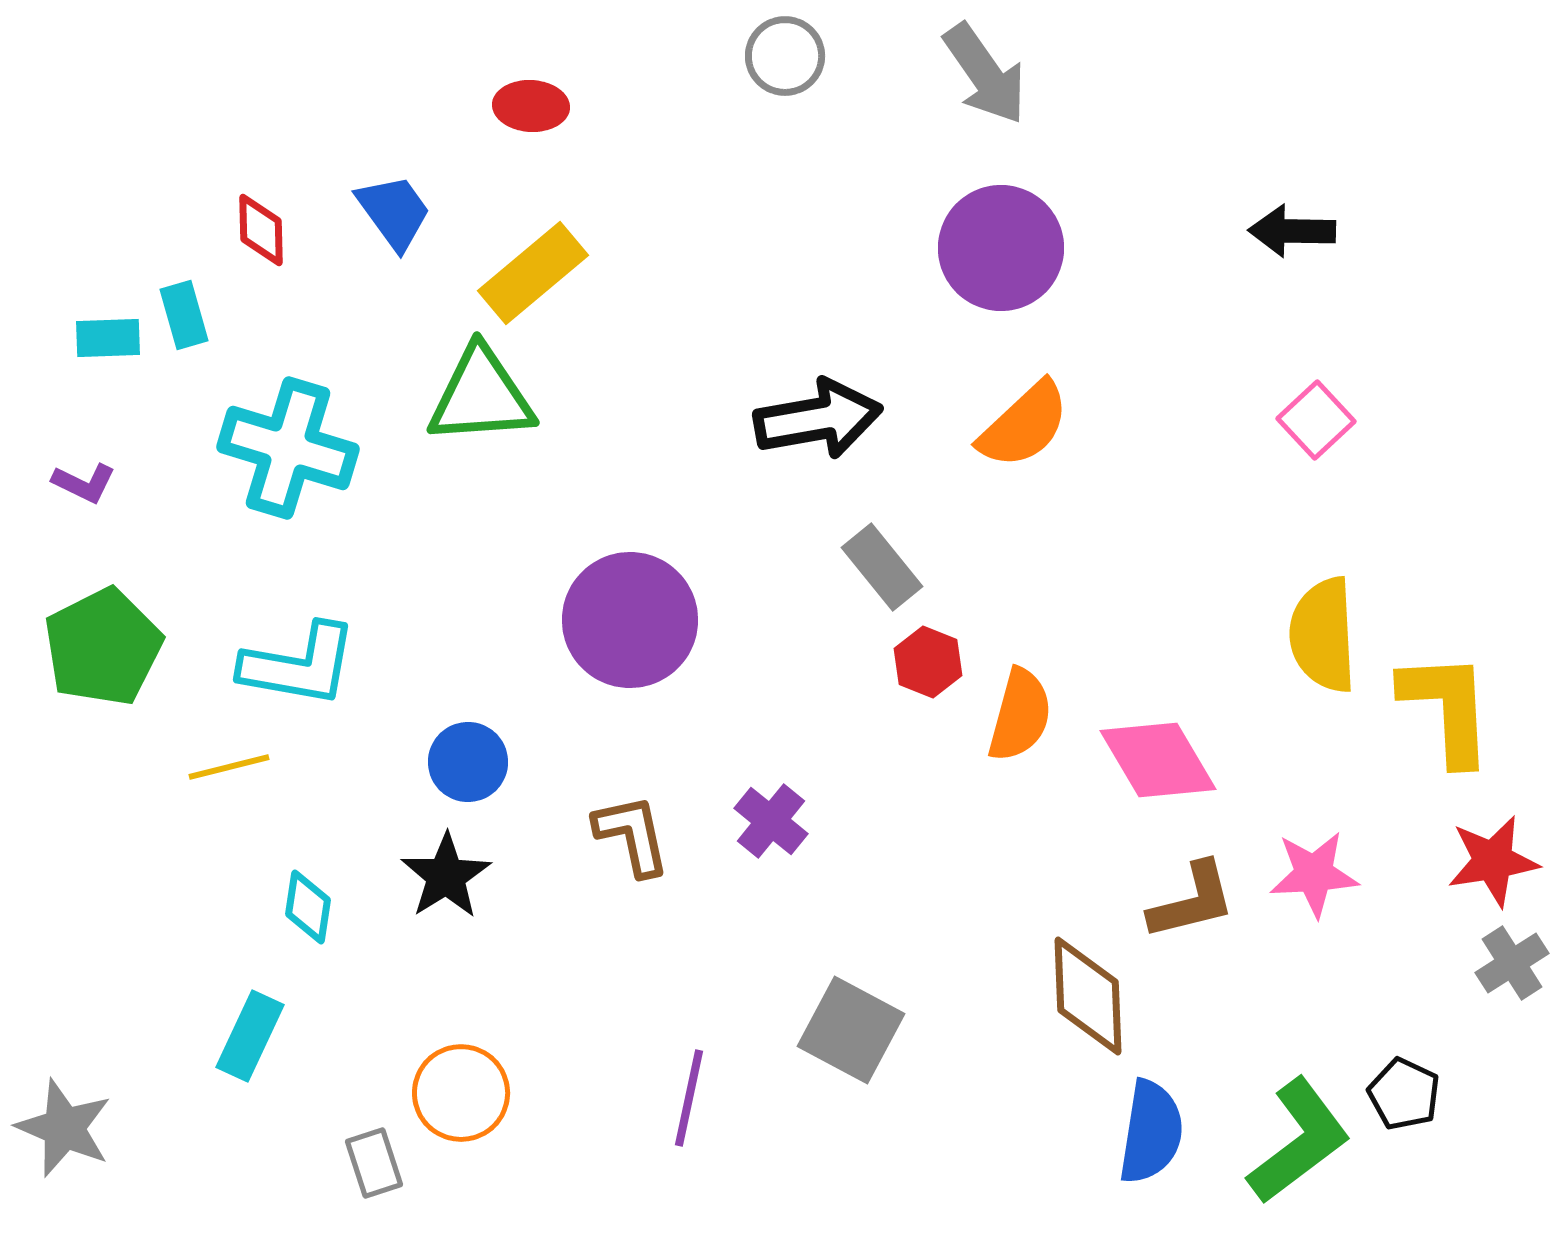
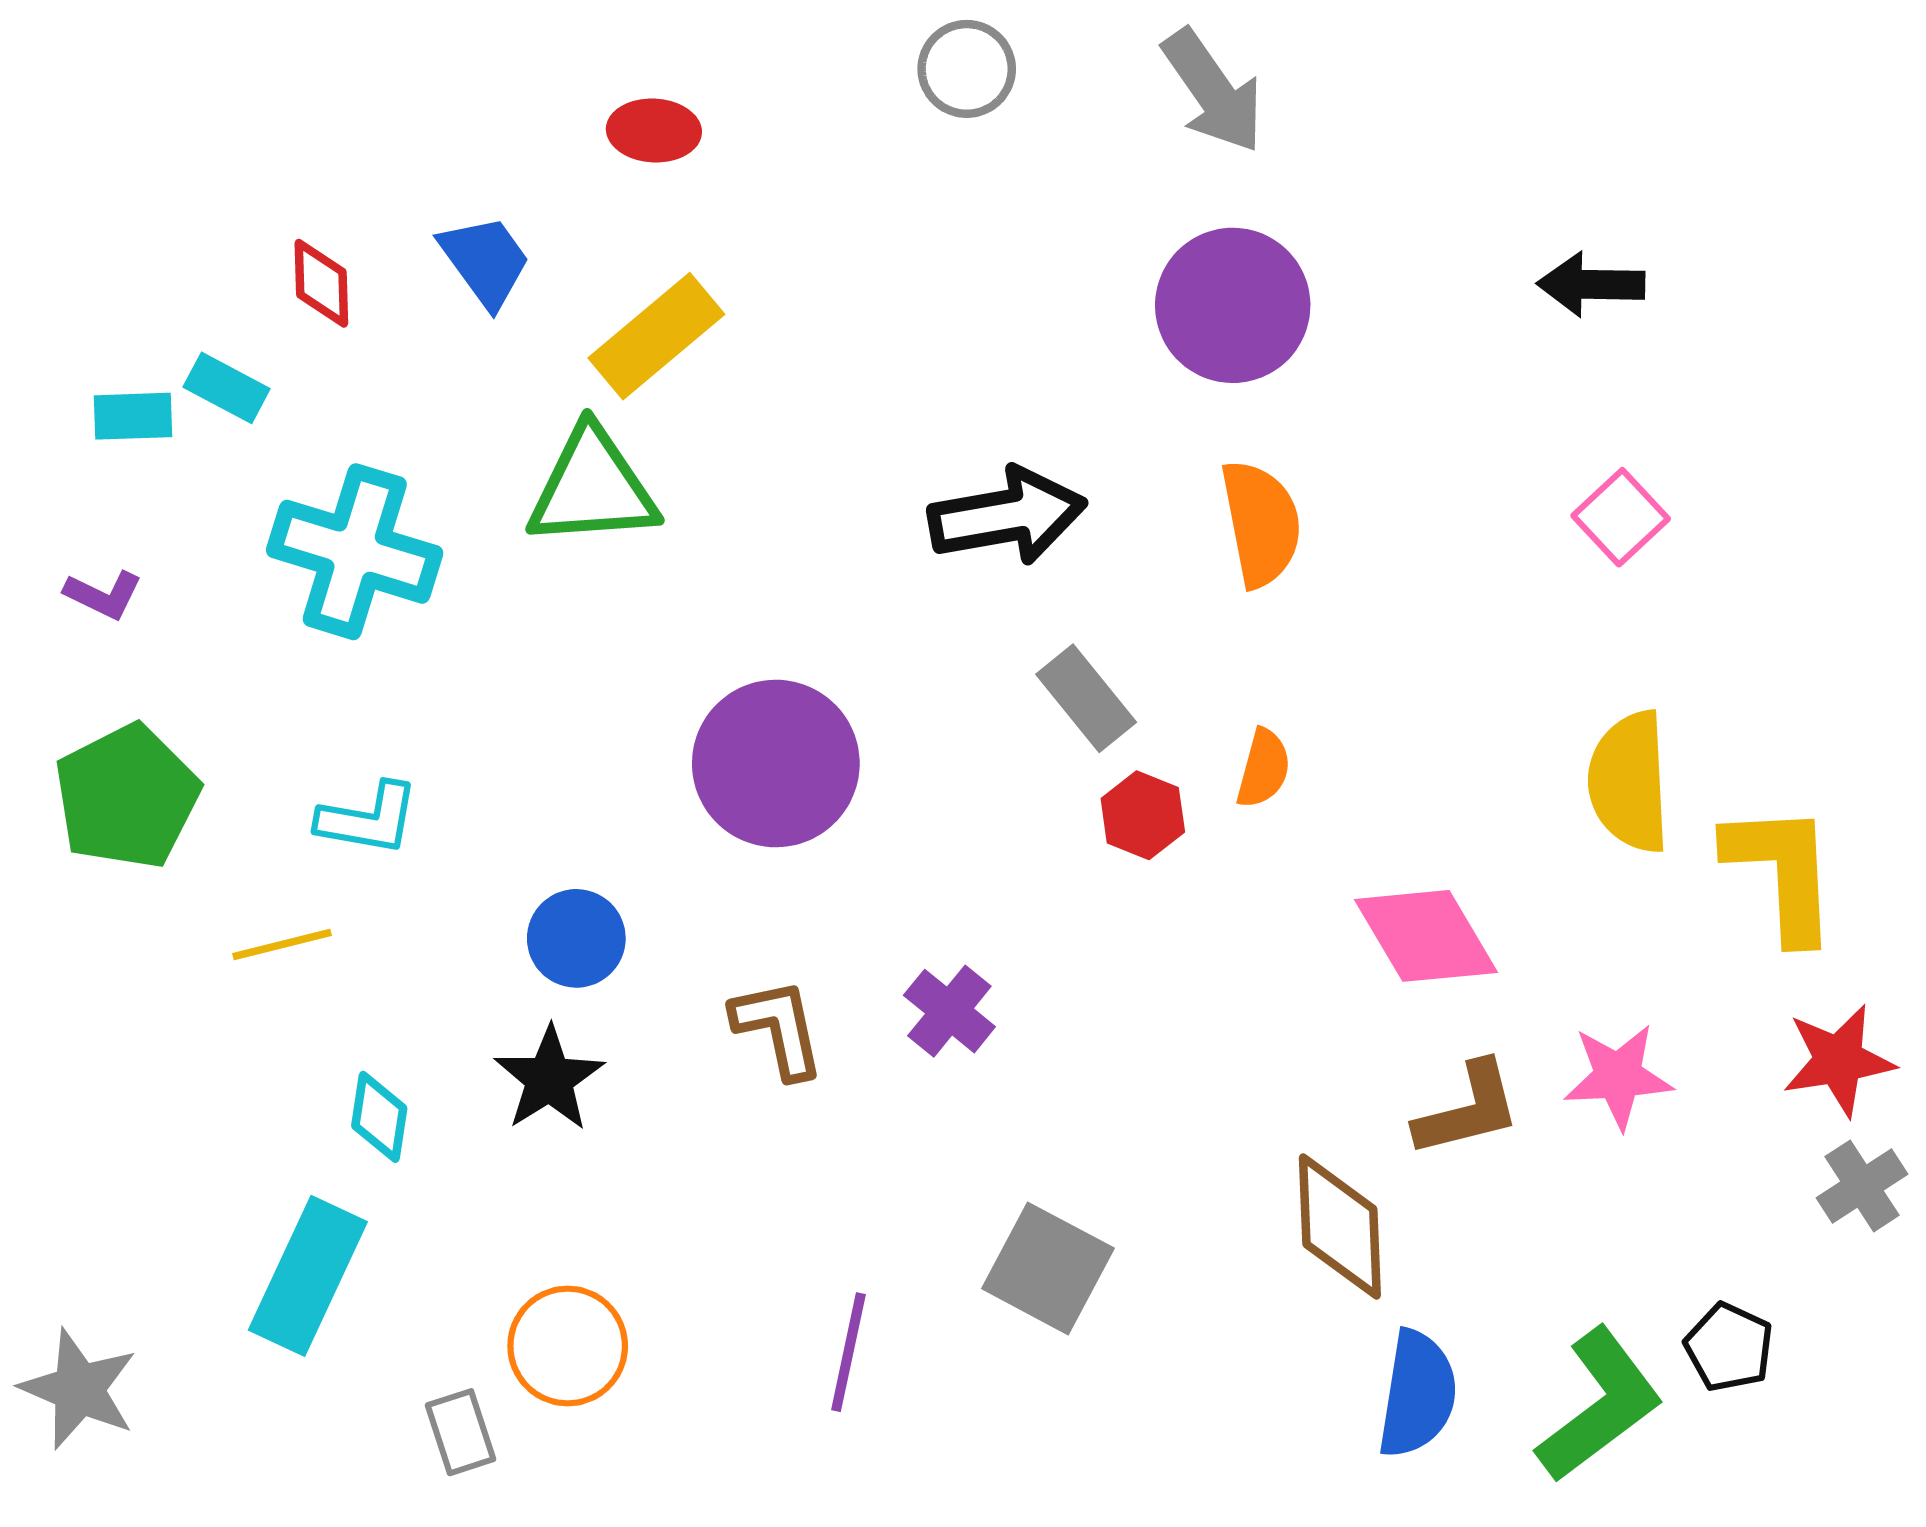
cyan rectangle: (184, 315) -> (227, 388), turned -46
orange semicircle: (1024, 425) -> (1261, 523), turned -58
cyan L-shape: (299, 665) -> (368, 819), size x0.7
orange semicircle: (1020, 715) -> (1263, 768), moved, size x0.7
cyan rectangle: (250, 1036) -> (308, 1276), size x1.4

